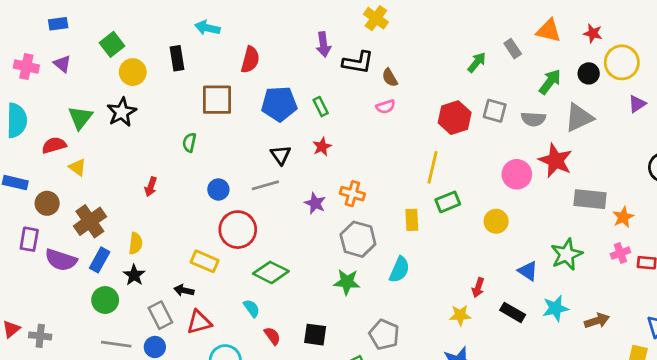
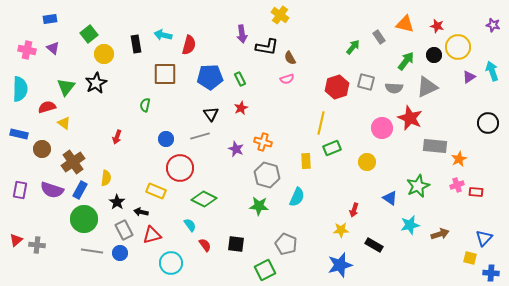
cyan arrow: (207, 28) -> (163, 35), moved
purple rectangle: (29, 239) -> (20, 190), moved
black star: (134, 275) -> (117, 202), moved
green circle: (105, 300) -> (84, 219), size x1.4
black rectangle: (513, 312) -> (374, 245), moved

